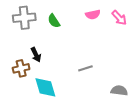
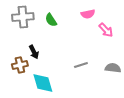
pink arrow: (119, 18) -> (106, 30), moved
gray semicircle: (119, 91) -> (113, 68), moved

